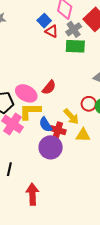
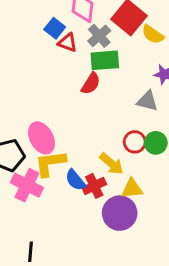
red semicircle: (49, 87) -> (91, 84), moved
pink ellipse: (26, 93) -> (42, 138), turned 40
red cross: (58, 130) -> (94, 186), turned -35
purple circle: (51, 147) -> (120, 213), moved

